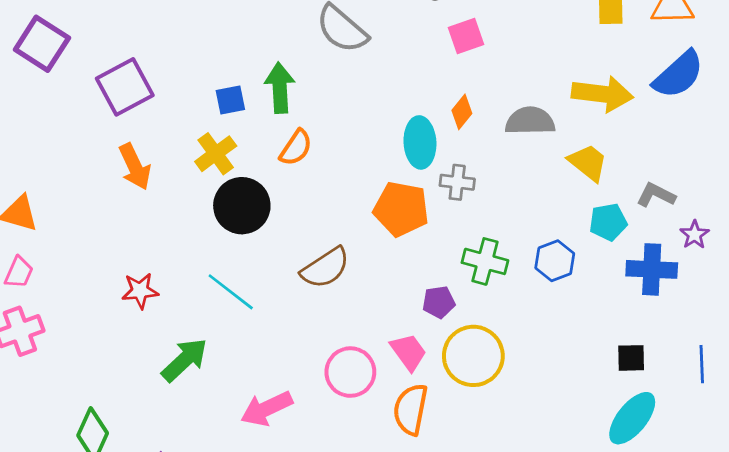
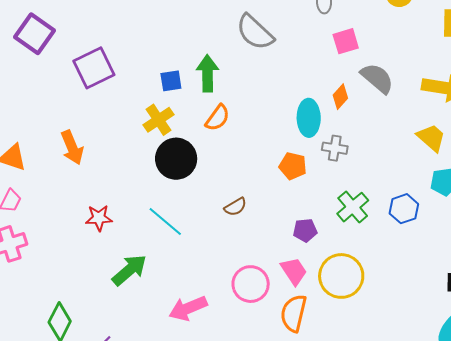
gray semicircle: (530, 121) -> (377, 78), moved, turned 39
orange arrow: (135, 167) -> (72, 148), moved
orange pentagon: (401, 209) -> (293, 166), size x0.7
green cross: (485, 261) -> (353, 207), turned 32
brown semicircle: (325, 268) -> (235, 207), size x0.6
purple pentagon: (439, 302) -> (305, 230), moved

